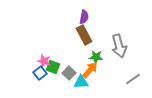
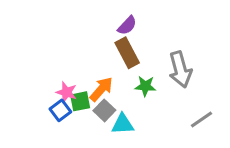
purple semicircle: (84, 17) -> (127, 25), turned 32
green square: (53, 67) -> (80, 101), turned -32
orange arrow: (90, 70) -> (101, 89), moved

